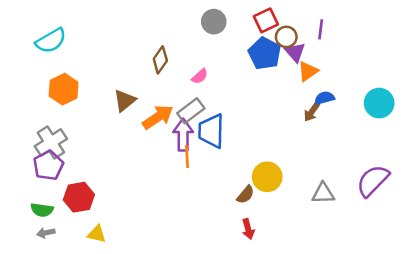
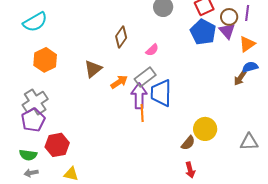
brown circle: (286, 37) -> (229, 17), moved
orange triangle: (308, 71) -> (247, 44), moved
orange arrow: (158, 117) -> (119, 82), size x0.7

